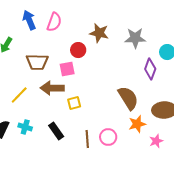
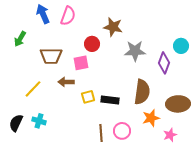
gray star: (135, 38) -> (135, 51), moved
brown arrow: (52, 88) -> (66, 82), size x0.7
brown semicircle: (128, 98) -> (142, 92), turned 40
black rectangle: (56, 131) -> (110, 100), moved, turned -48

